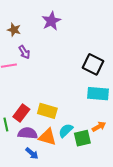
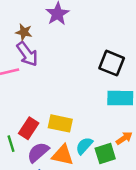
brown star: (14, 30) -> (24, 32), moved
purple arrow: (24, 52) -> (27, 54), size x1.5
purple semicircle: (28, 133) -> (38, 152), turned -42

